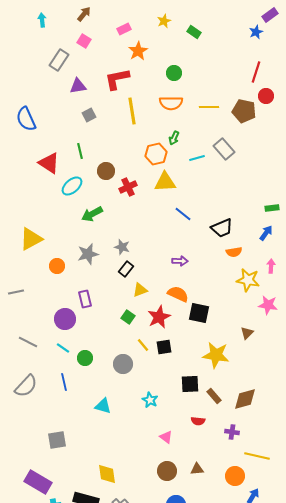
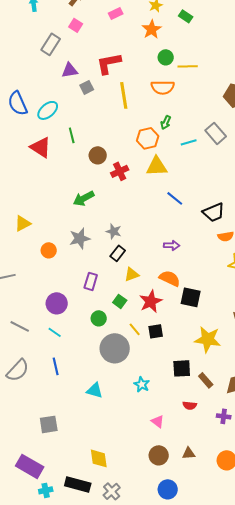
orange star: (138, 51) -> (152, 29), moved
yellow line: (209, 107) -> (188, 66), moved
gray square: (89, 115) -> (87, 87), moved
cyan ellipse: (72, 186) -> (48, 110), moved
yellow triangle: (31, 239) -> (23, 223), size x0.7
purple rectangle: (85, 299) -> (91, 281), moved, turned 30
green circle: (85, 358) -> (99, 318), moved
gray circle: (123, 364) -> (115, 348), size x1.5

